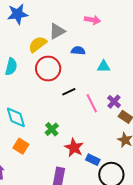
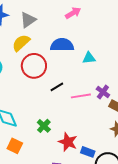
pink arrow: (92, 20) -> (73, 13), turned -35
gray triangle: (57, 31) -> (28, 20), moved
blue semicircle: (78, 51) -> (62, 45), size x1.6
pink line: (92, 103) -> (81, 96), turned -66

